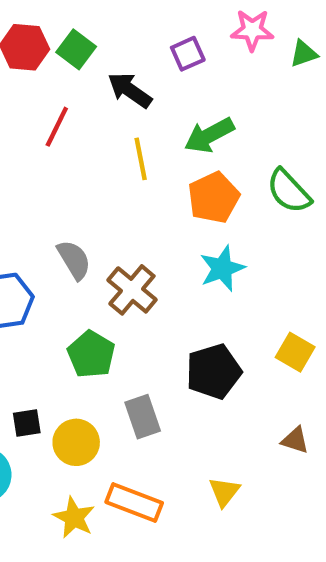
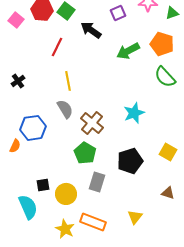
yellow line: (141, 159) -> (68, 81), moved
orange pentagon: (214, 198) -> (162, 44), moved, turned -30
green pentagon: (91, 354) -> (85, 153), moved
gray rectangle: (143, 417) -> (97, 182), turned 36

